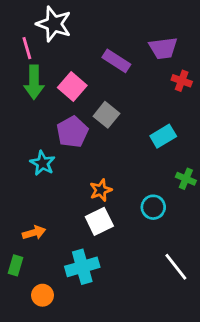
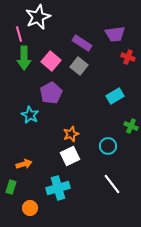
white star: (54, 24) -> (38, 17), turned 30
gray square: (106, 115) -> (79, 66), moved
white line: (176, 267) -> (112, 184), moved

